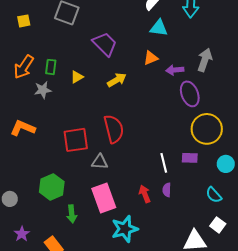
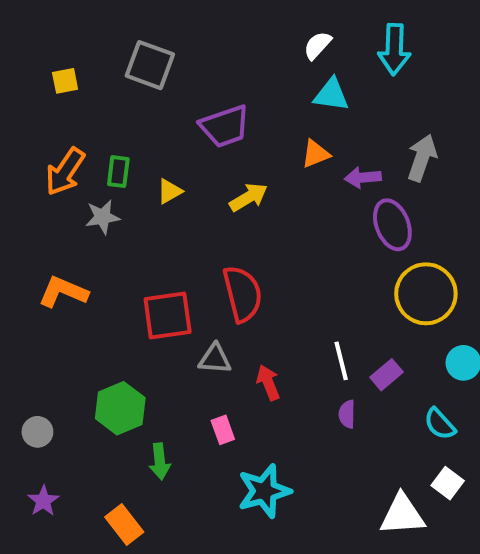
purple trapezoid: (105, 44) -> (225, 126), turned 116
purple rectangle: (190, 158) -> (386, 375), moved, turned -42
red arrow: (145, 194) -> (268, 383), moved
pink rectangle: (104, 198) -> (223, 430), size x0.5
purple star: (22, 234) -> (43, 501), moved

